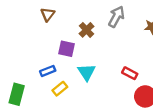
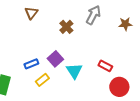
purple square: (67, 49) -> (55, 59), moved, turned 35
cyan triangle: (86, 72) -> (74, 71), moved

